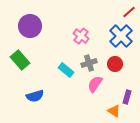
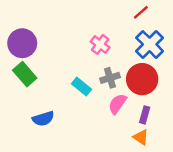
red line: (129, 12) -> (141, 12), moved
purple circle: (30, 26) -> (22, 43), moved
red circle: (115, 64) -> (142, 79), size x1.6
purple rectangle: (127, 97) -> (145, 115), moved

